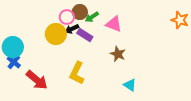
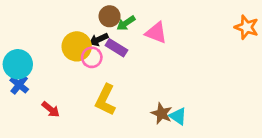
pink circle: (67, 17) -> (92, 57), moved
brown star: (118, 54) -> (162, 114), moved
red arrow: (37, 80) -> (51, 109), size x0.6

